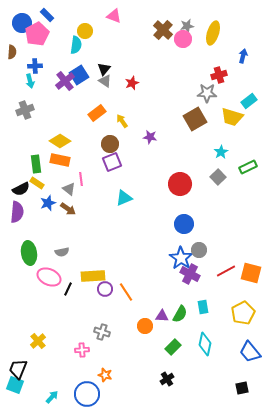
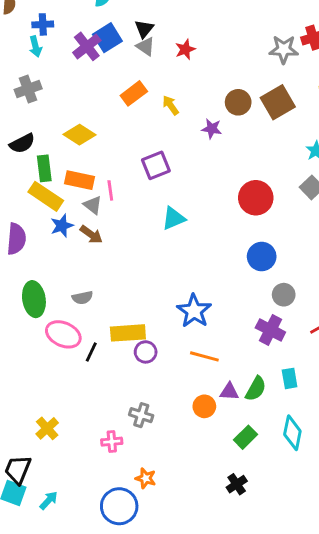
gray star: (207, 93) -> (284, 49), moved
brown circle: (110, 144) -> (238, 102), moved
orange rectangle: (60, 160) -> (79, 180), moved
yellow rectangle: (37, 183) -> (46, 196), size x1.6
black semicircle: (21, 189) -> (22, 143), moved
blue star: (181, 258) -> (194, 311), moved
orange line: (126, 292) -> (204, 356), moved, turned -42
cyan arrow: (52, 397) -> (49, 500), moved

